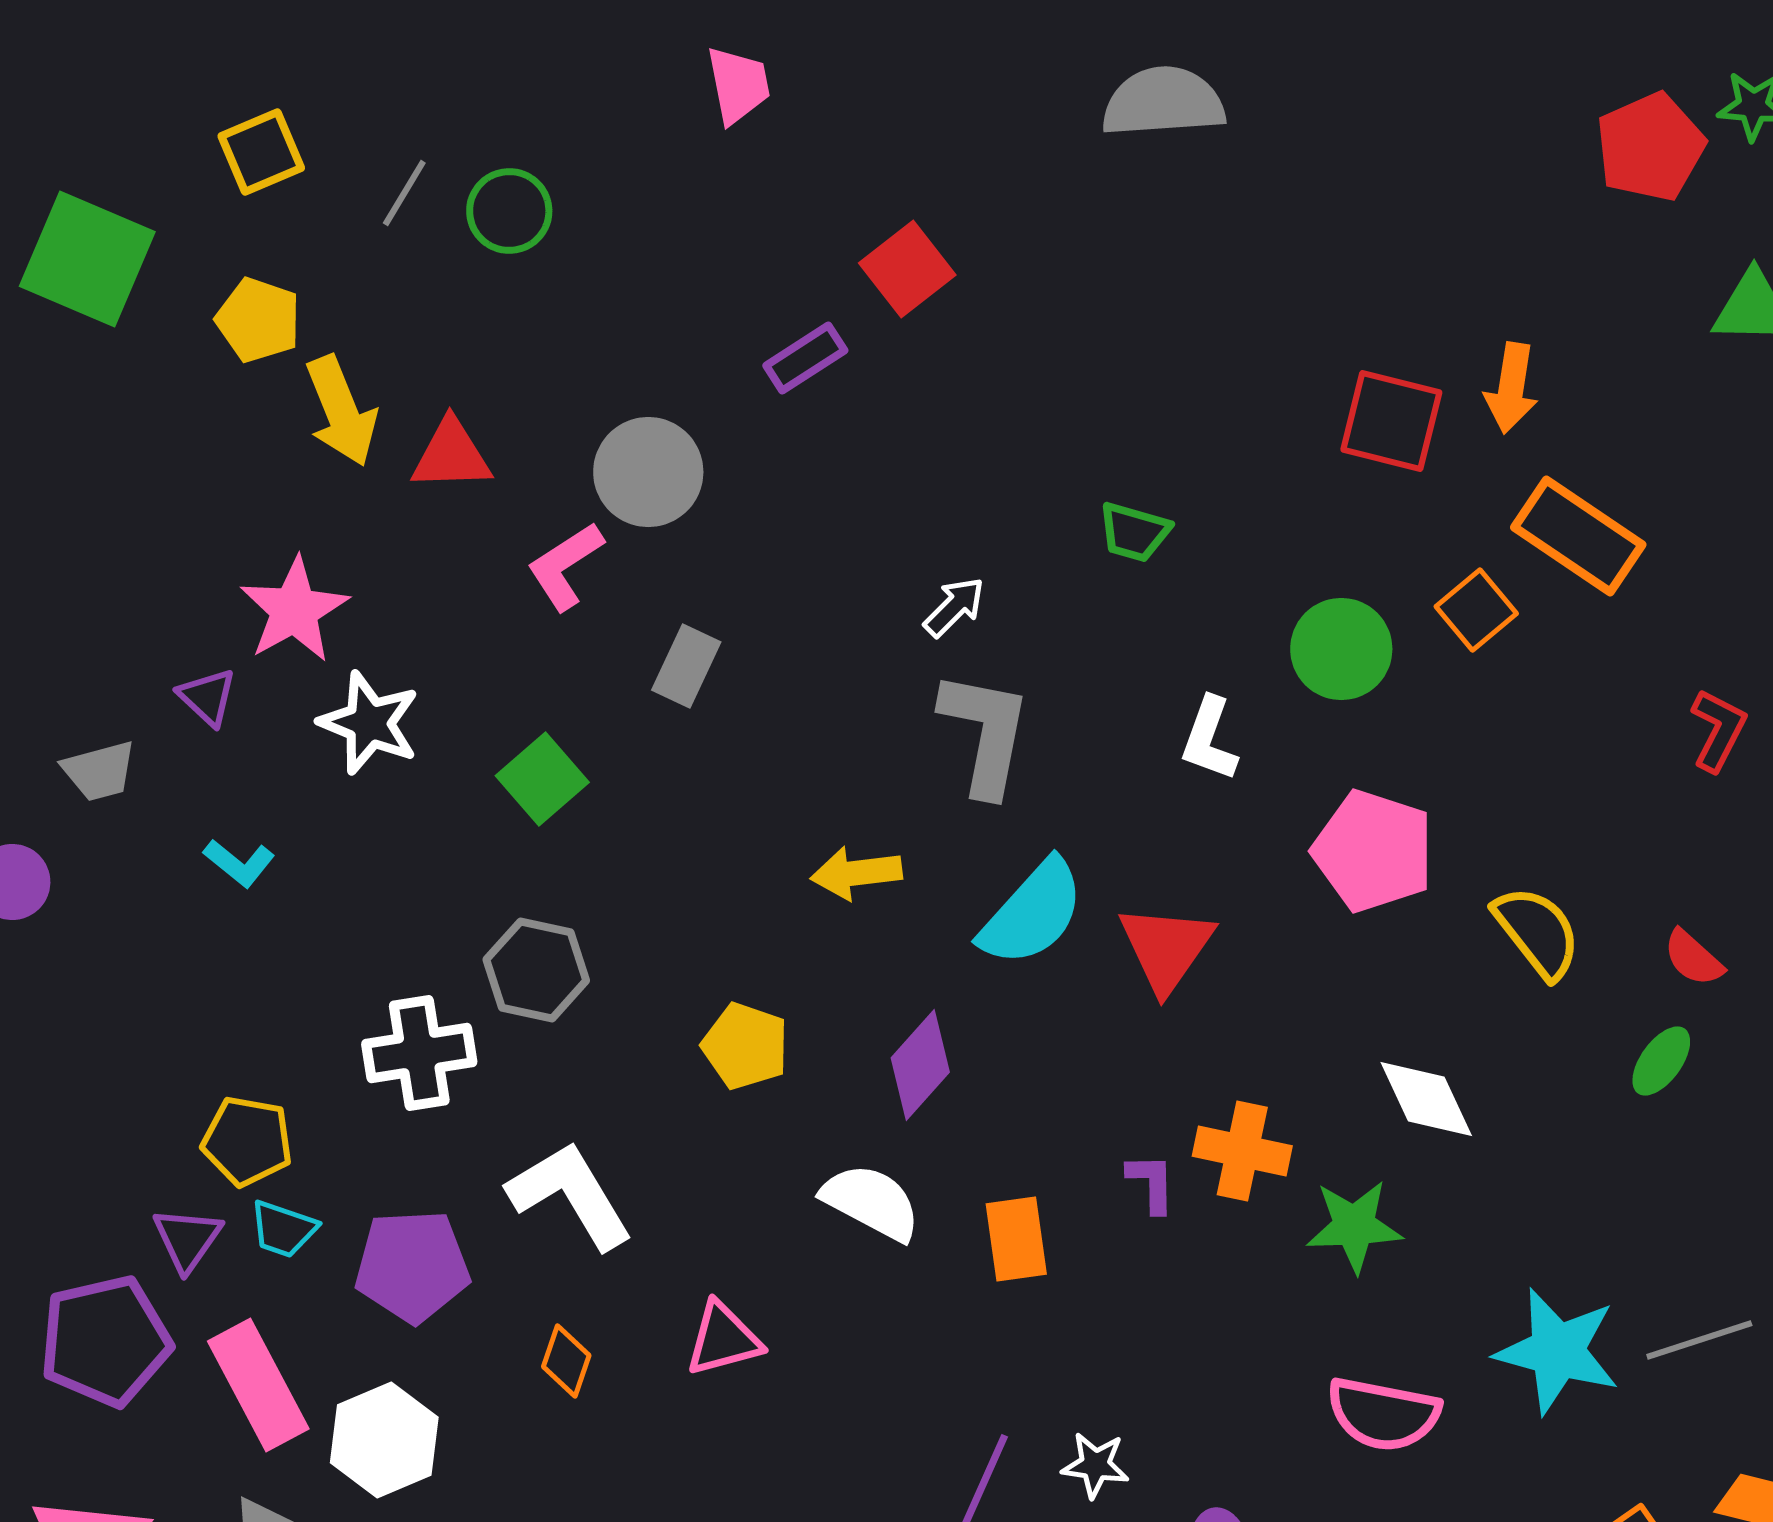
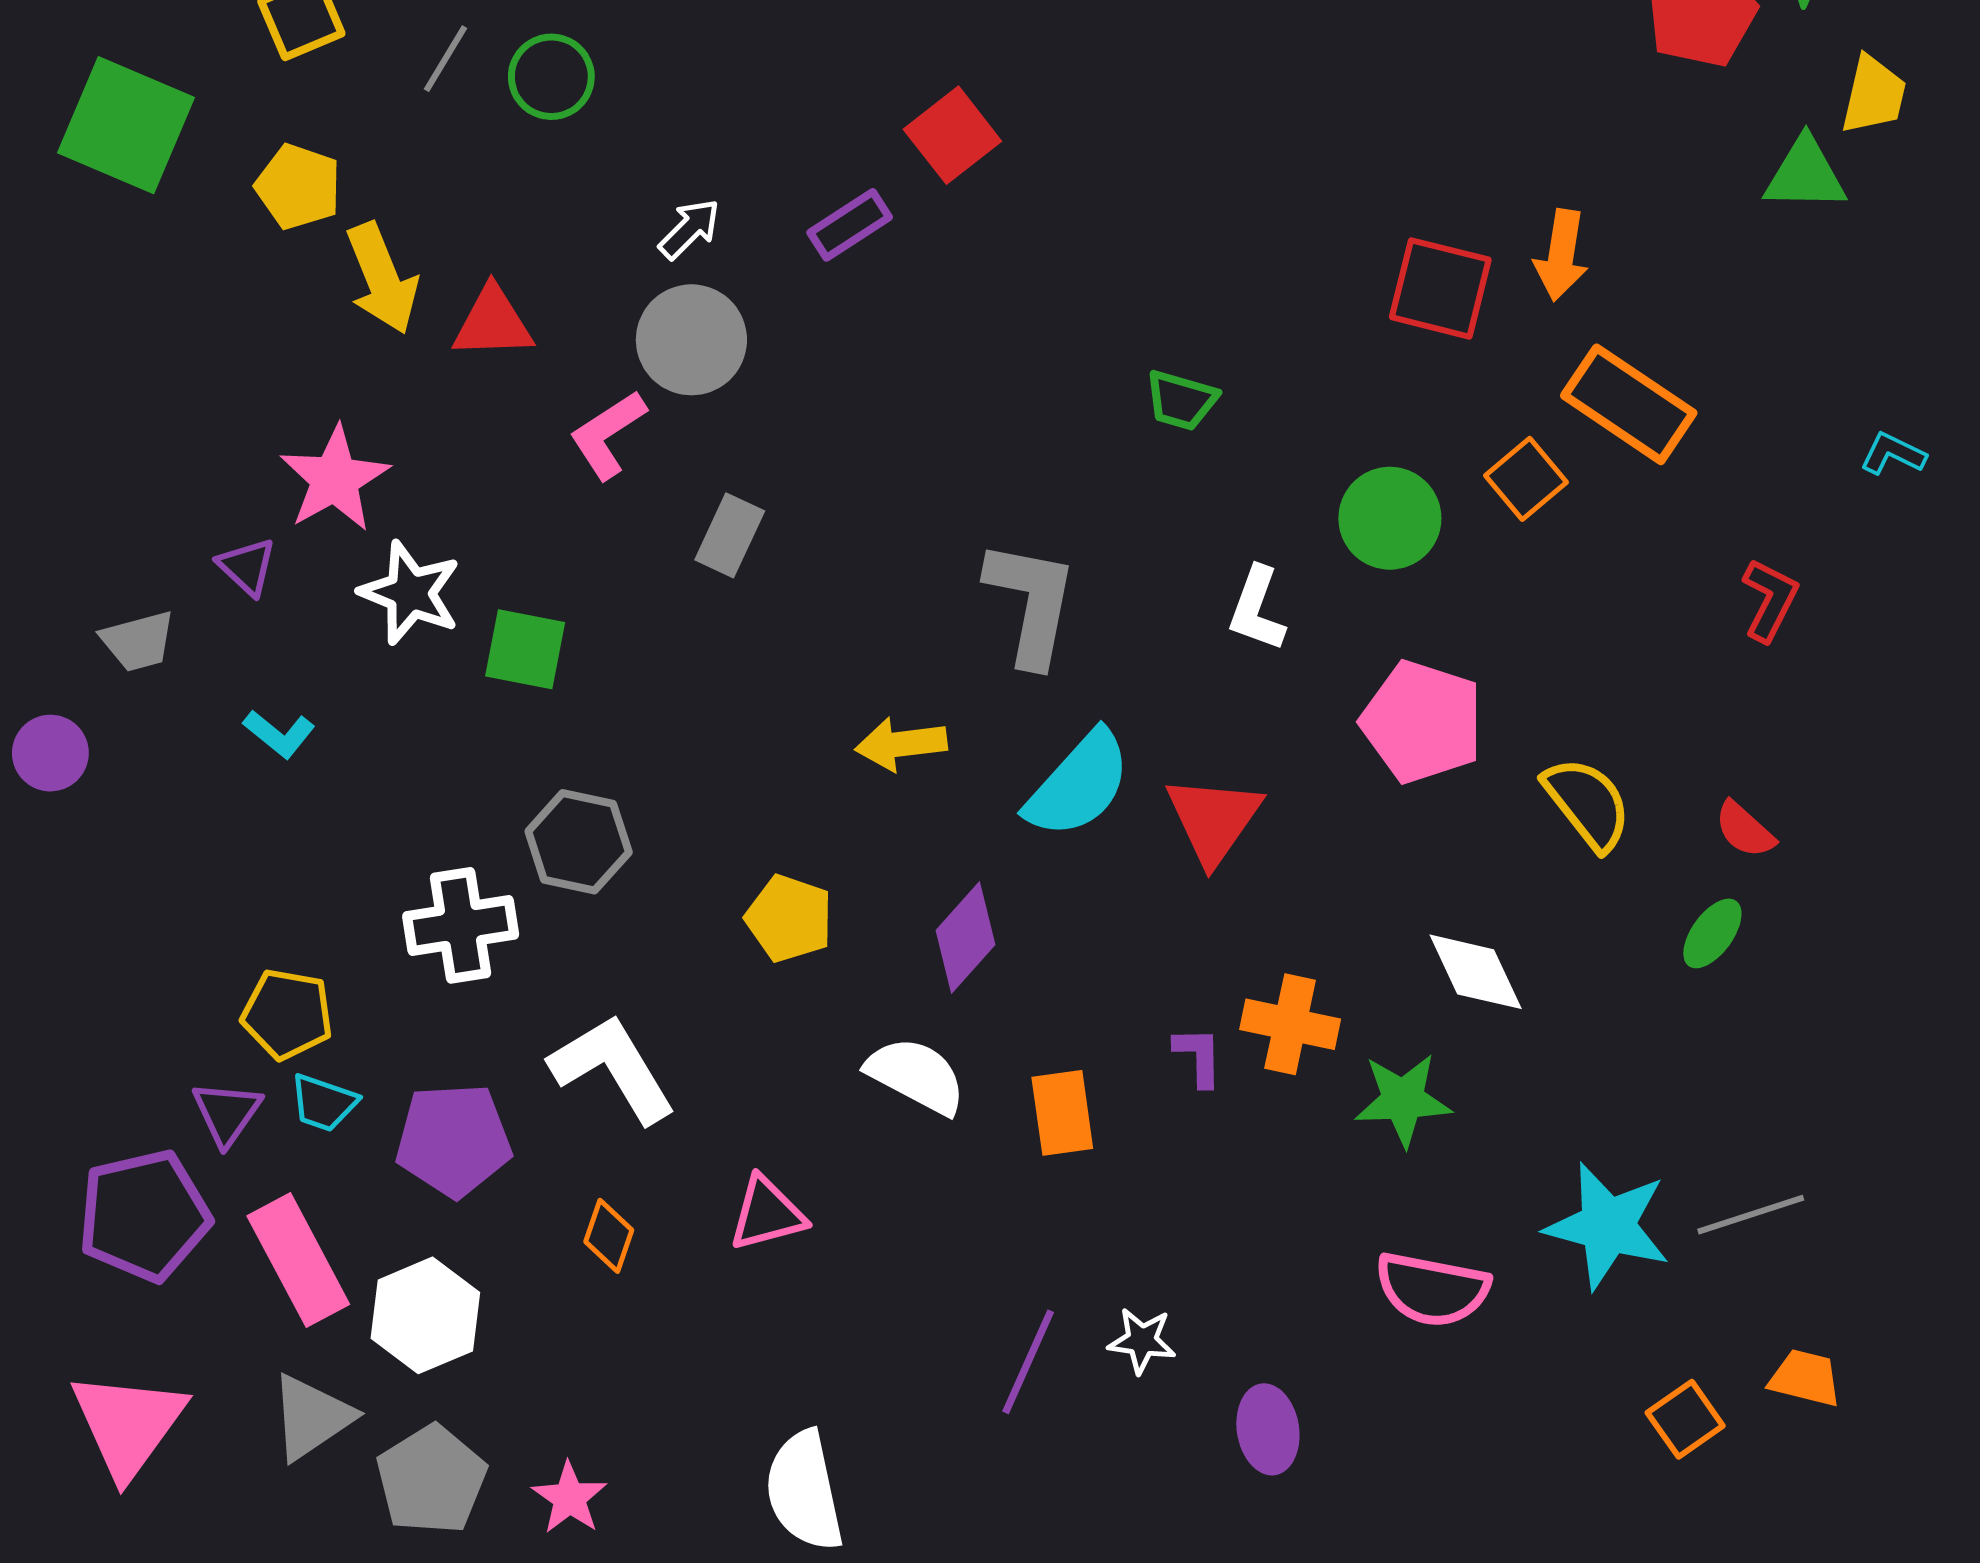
white arrow: (954, 607) -> (689, 229), moved
green square: (542, 779) -> (525, 649), moved, turned -38

